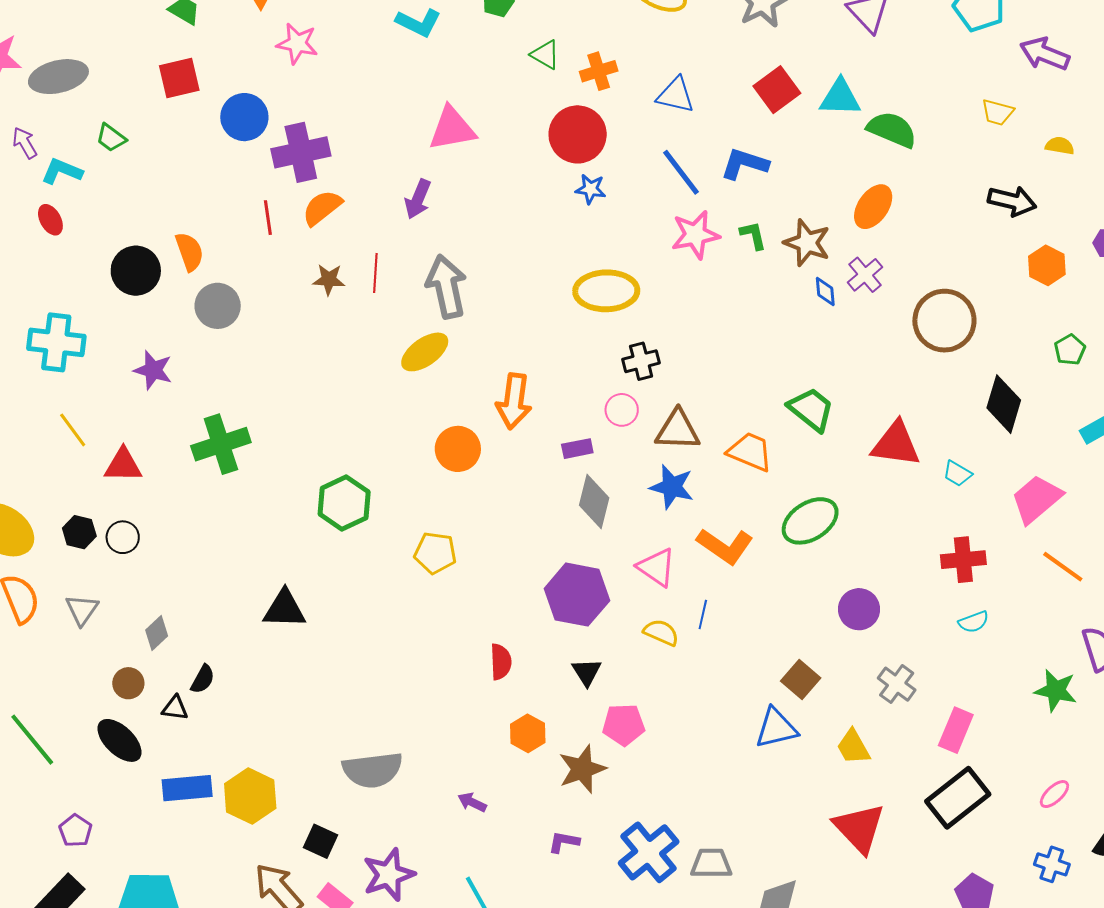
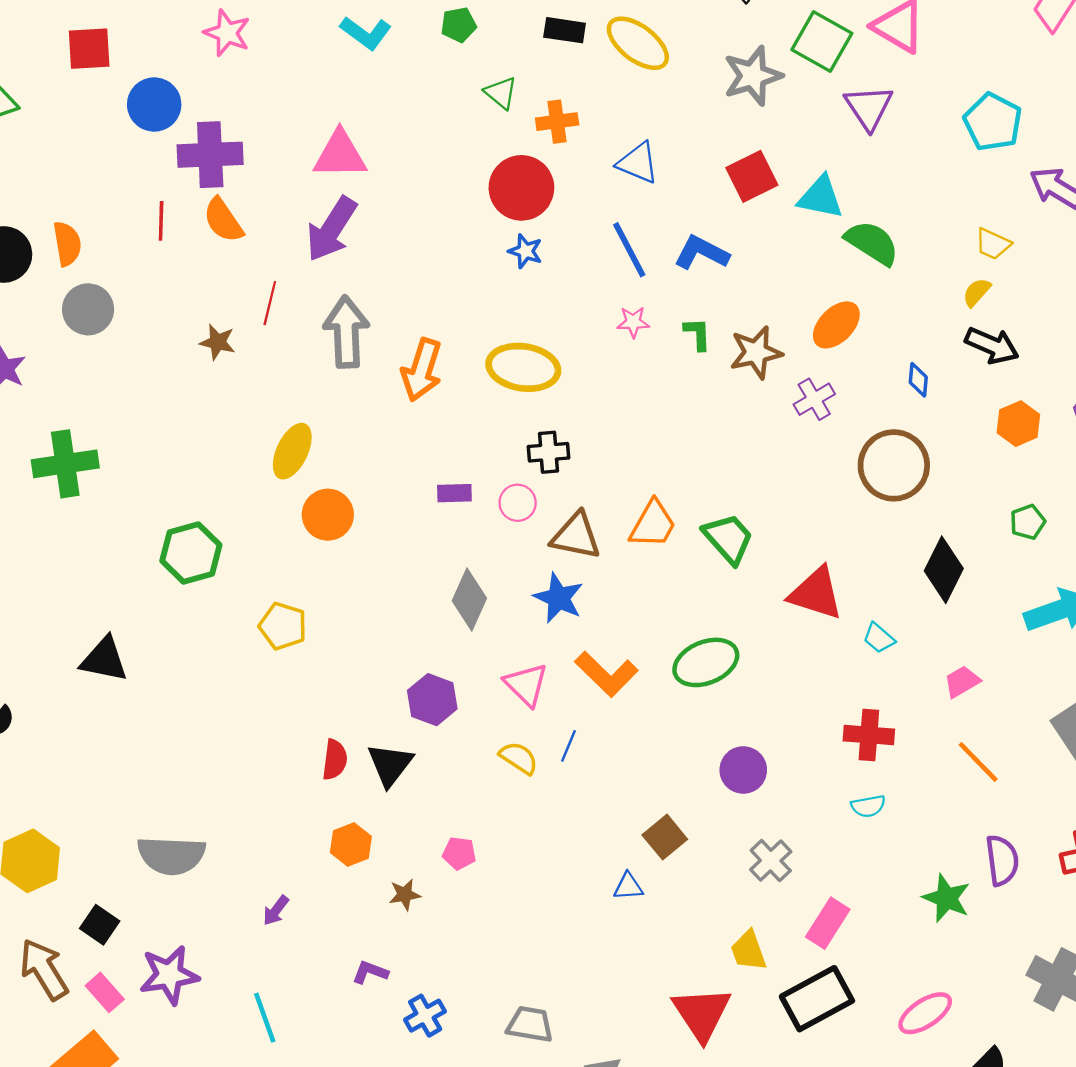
pink triangle: (452, 129) -> (340, 155), moved
yellow semicircle: (1060, 146) -> (977, 292), moved, turned -68
purple arrow: (418, 199) -> (331, 229), size x1.5
orange semicircle: (322, 208) -> (223, 220), turned -96
pink star: (695, 235) -> (633, 322), size x0.6
brown star: (807, 243) -> (756, 352), turned 30
brown star: (329, 280) -> (218, 342), moved
blue diamond: (825, 291) -> (918, 380), moved
yellow ellipse: (425, 352) -> (292, 451), moved, turned -39
orange arrow: (514, 401) -> (422, 370), moved
purple rectangle: (577, 449) -> (454, 493), moved
orange trapezoid: (750, 452) -> (653, 524), moved, turned 87
pink trapezoid: (1037, 499) -> (962, 682), size x0.6
purple hexagon: (577, 595) -> (432, 700), size x0.7
black triangle: (587, 672) -> (390, 765), moved, size x1.4
pink pentagon: (624, 725) -> (459, 853), size x0.7
blue triangle: (776, 728) -> (628, 886), size x0.6
yellow trapezoid: (853, 747) -> (748, 951), moved
brown star: (582, 769) -> (405, 895), size x0.6
pink ellipse: (1054, 794) -> (925, 1013), size x1.5
purple arrow: (472, 802) -> (276, 910), turned -88
blue cross: (649, 852) -> (425, 1016), moved, size x0.6

